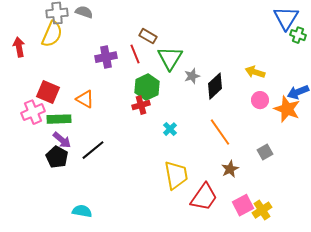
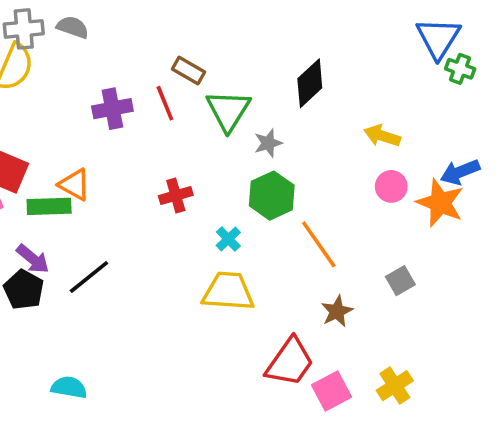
black diamond: (215, 86) -> (310, 83), moved
green hexagon: (147, 87) -> (272, 196), moved
green rectangle: (59, 119) -> (49, 206), moved
yellow trapezoid: (176, 175) -> (228, 291), moved, turned -76
pink square: (243, 205) -> (331, 391), moved

